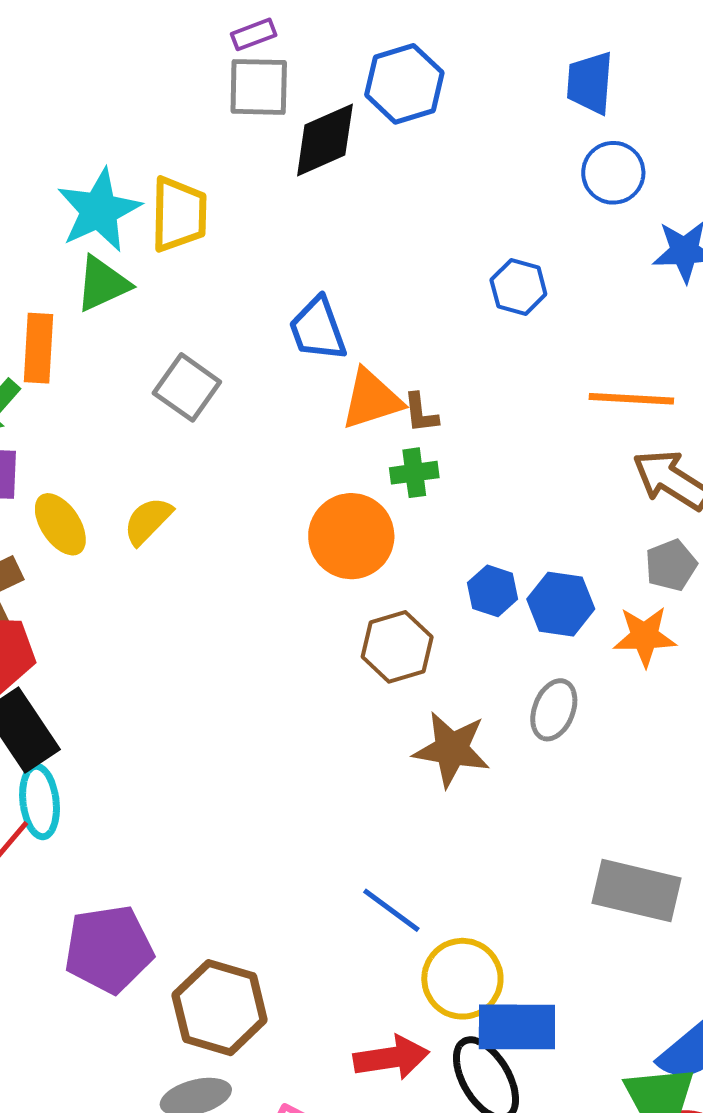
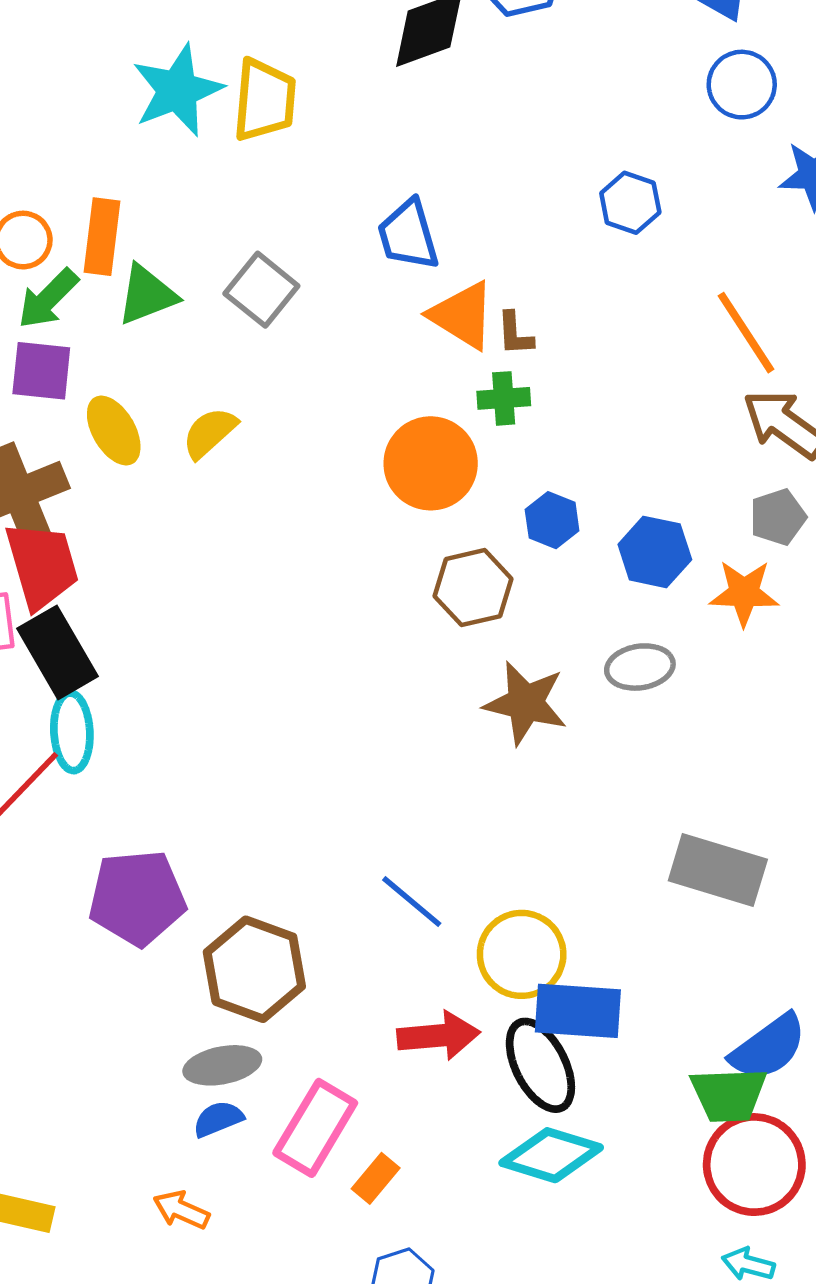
green triangle: (103, 284) -> (147, 295), moved
orange triangle: (372, 399) -> (462, 315), turned 46
orange line: (631, 399) -> (746, 333), turned 50
blue hexagon: (493, 591) -> (552, 520), moved
gray ellipse: (554, 710) -> (640, 667), turned 56
blue line: (391, 910) -> (412, 902), moved

